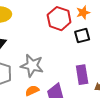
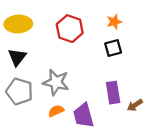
red hexagon: (59, 19) -> (70, 29), moved

